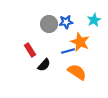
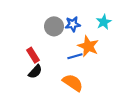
black semicircle: (44, 65) -> (35, 72), moved
orange semicircle: (77, 72) -> (73, 83), moved

